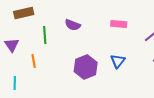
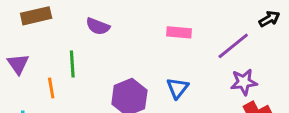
purple semicircle: (73, 25) -> (98, 26), moved
green line: (45, 35) -> (72, 64), moved

